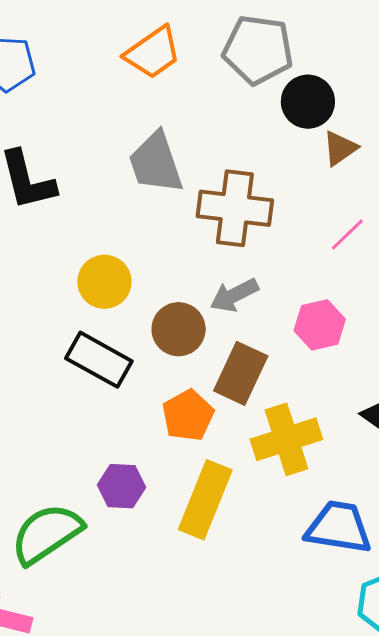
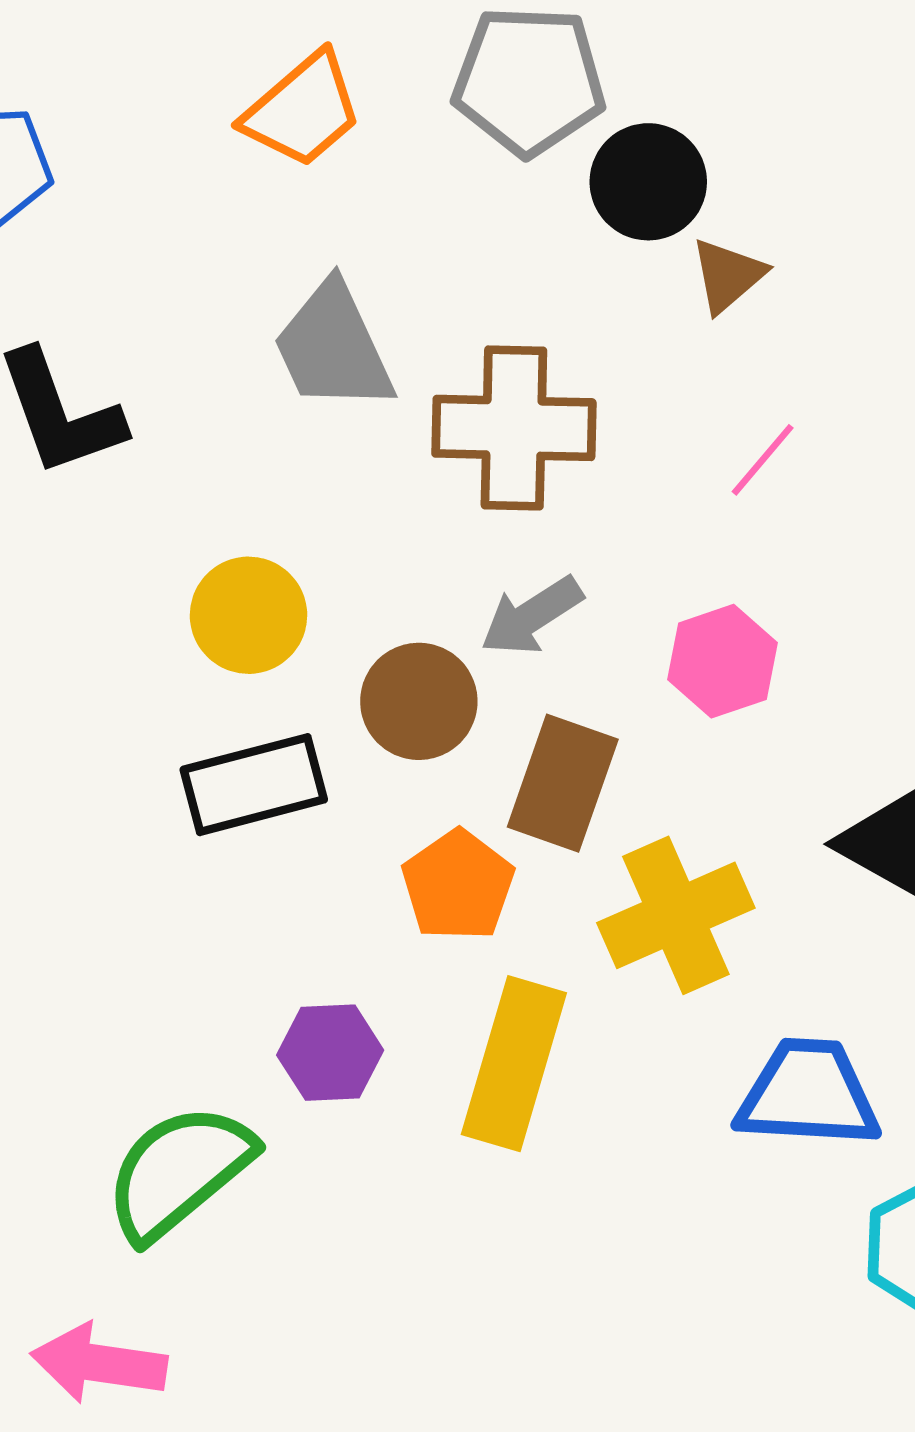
black rectangle: (99, 360) -> (254, 785), turned -38

